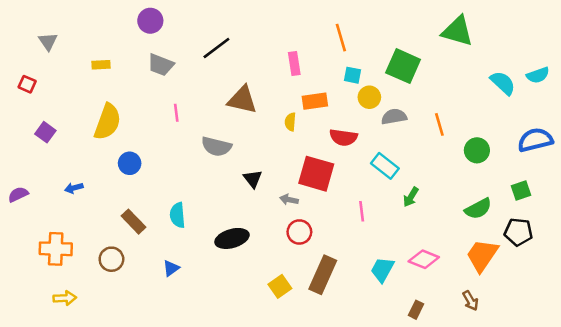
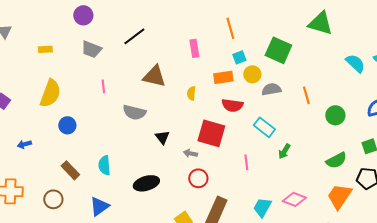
cyan square: (353, 75) -> (239, 57), turned -32
orange rectangle: (315, 101) -> (223, 77), moved
blue triangle: (171, 268) -> (99, 206), size x1.5

